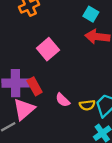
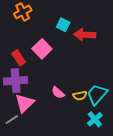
cyan square: (91, 14) -> (63, 25), moved
red rectangle: (35, 86) -> (19, 58), moved

